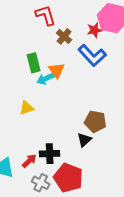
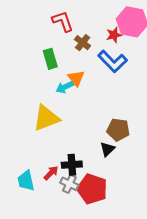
green rectangle: (34, 63) -> (50, 59), moved
yellow triangle: (26, 108) -> (46, 118), size x1.8
gray cross: (41, 183) -> (69, 184), moved

